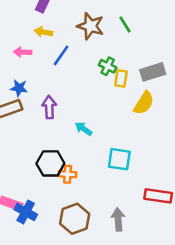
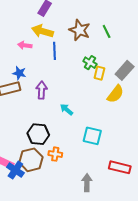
yellow arrow: (43, 32) -> (42, 31), size x1.5
blue line: (61, 55) -> (54, 51), turned -42
gray rectangle: (153, 72) -> (125, 70), turned -36
orange cross: (68, 174) -> (55, 154), moved
brown hexagon: (75, 219) -> (31, 160), moved

